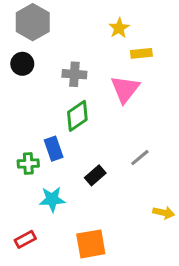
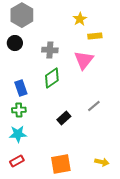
blue rectangle: (54, 149) -> (21, 88), moved
cyan star: (52, 199) -> (18, 134), moved
yellow arrow: (164, 213) -> (102, 162), moved

